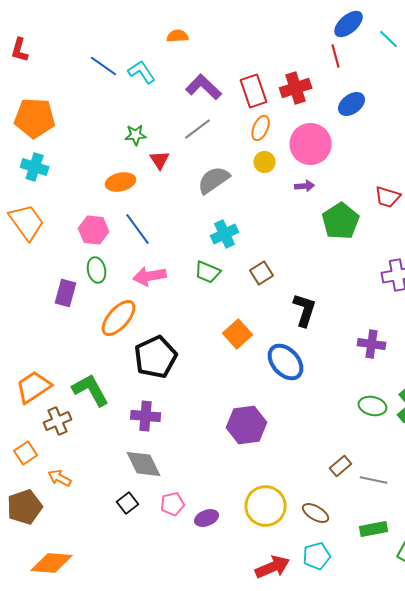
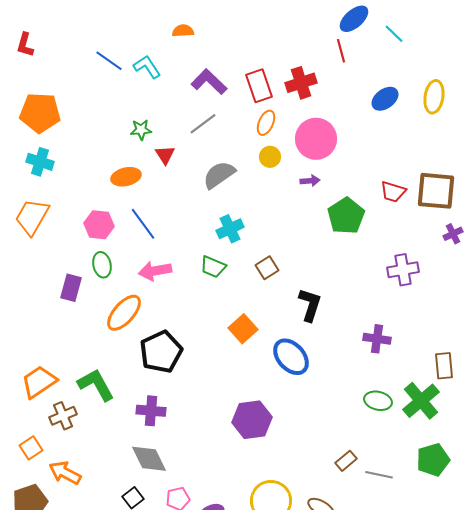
blue ellipse: (352, 104) -> (385, 99), moved
orange trapezoid: (27, 222) -> (32, 217), turned -114
orange arrow: (60, 478) -> (65, 473), size x1.4

